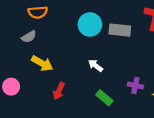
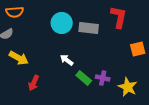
green rectangle: (104, 98) -> (84, 78), moved

